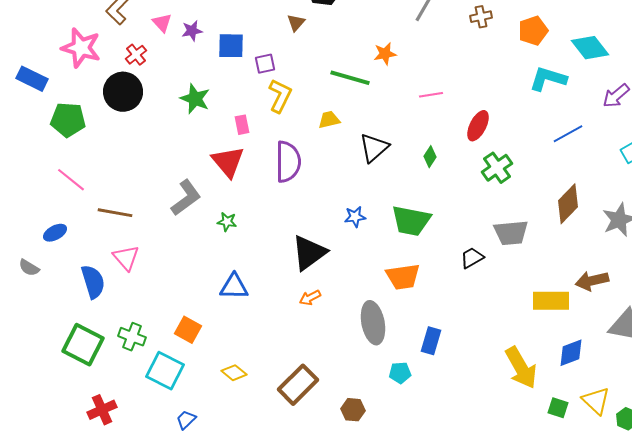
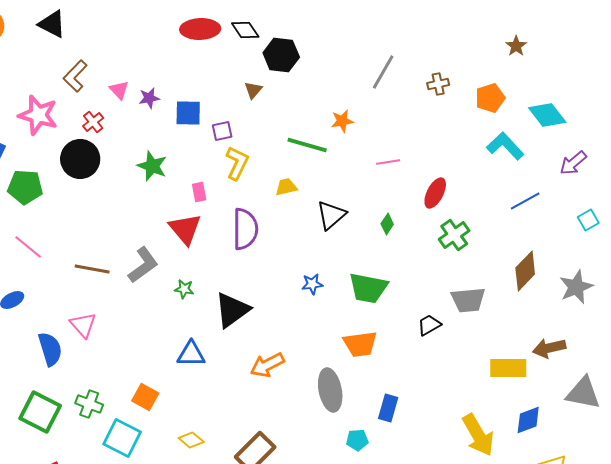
cyan L-shape: (548, 79) -> (505, 146), turned 30
brown line: (115, 213) -> (92, 269), moved
black triangle: (309, 253) -> (232, 310), moved
orange arrow: (310, 298) -> (267, 365), size x1.6

